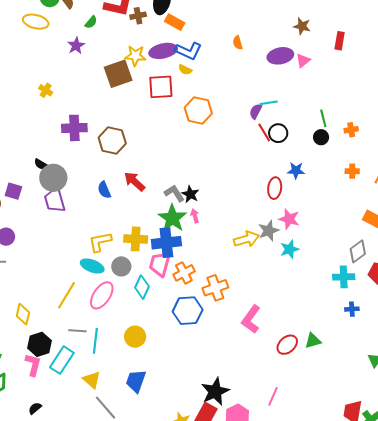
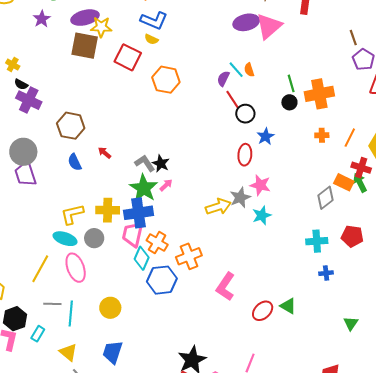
orange semicircle: (238, 43) -> (249, 70), moved
purple ellipse: (163, 51) -> (85, 18), moved
pink triangle: (303, 61) -> (269, 26), size x1.8
brown square: (118, 74) -> (85, 46), turned 32
red square: (161, 87) -> (128, 57), turned 32
cyan line: (269, 103) -> (236, 70), turned 60
purple cross: (74, 128) -> (29, 100), moved, turned 30
orange cross: (351, 130) -> (319, 94), size x2.0
black circle: (278, 133) -> (245, 114), moved
brown hexagon: (112, 141) -> (71, 126), moved
black semicircle: (41, 164) -> (21, 84), moved
blue star: (296, 170) -> (265, 136), turned -30
red arrow: (134, 181) -> (105, 153), size x0.6
pink arrow: (195, 216) -> (166, 185), turned 64
gray diamond: (358, 251) -> (325, 198), moved
orange cross: (184, 273) -> (157, 243), turned -30
cyan diamond: (142, 287) -> (142, 258), moved
pink ellipse: (102, 295) -> (76, 268), turned -52
green triangle: (313, 341) -> (288, 306), turned 48
cyan rectangle: (62, 360) -> (38, 334), size x0.6

